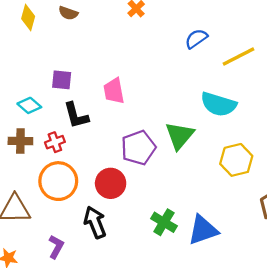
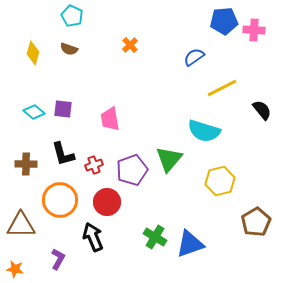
blue semicircle: (196, 39) -> (194, 57), moved
cyan diamond: (29, 105) -> (34, 112), moved
black L-shape: (76, 115) -> (63, 154), moved
red cross: (55, 142) -> (94, 165), moved

